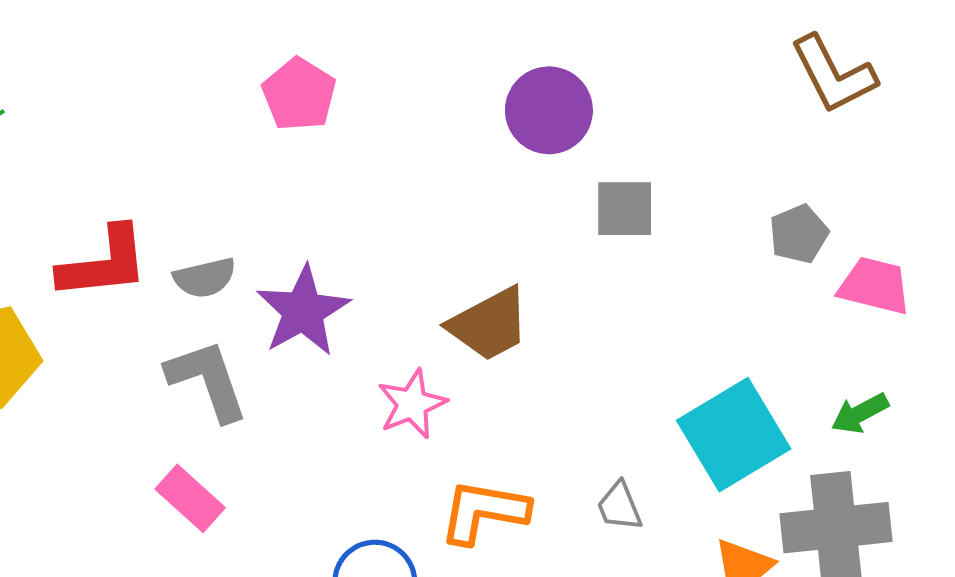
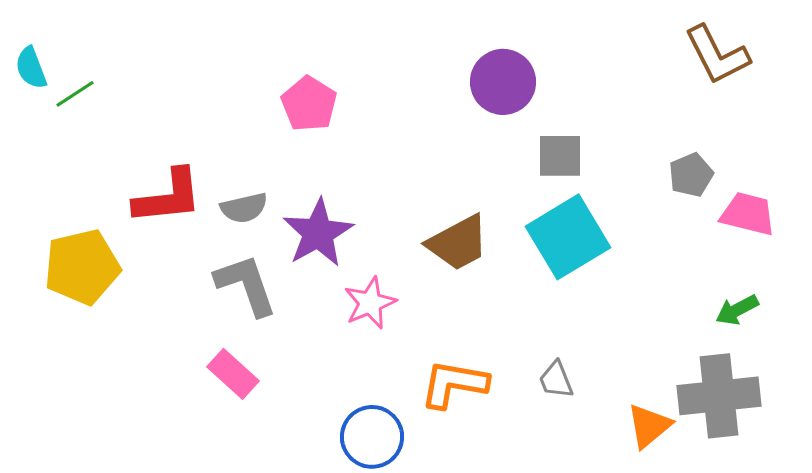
pink pentagon: (299, 94) -> (309, 104), moved
pink star: (412, 404) -> (370, 303), moved
cyan square: (734, 435) -> (568, 237), moved

